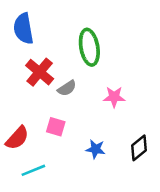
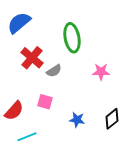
blue semicircle: (23, 29) -> (19, 23), turned 60
pink star: (114, 97) -> (101, 72), moved

